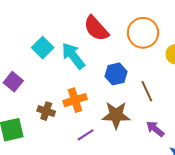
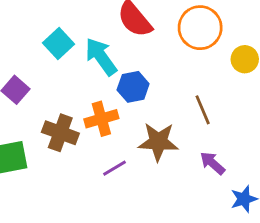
blue hexagon: (116, 74) -> (133, 87), moved
brown cross: (46, 111) -> (60, 133), size x1.4

